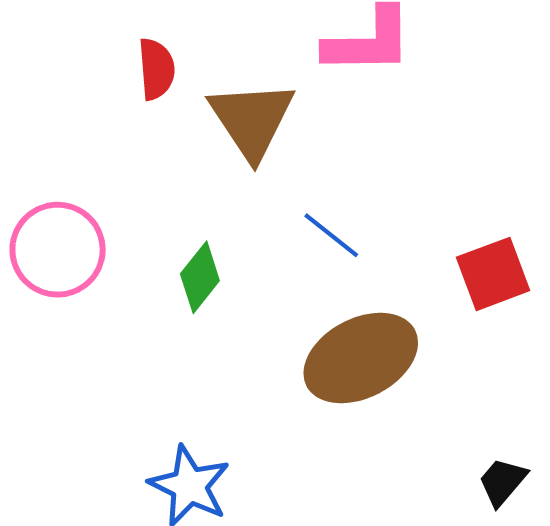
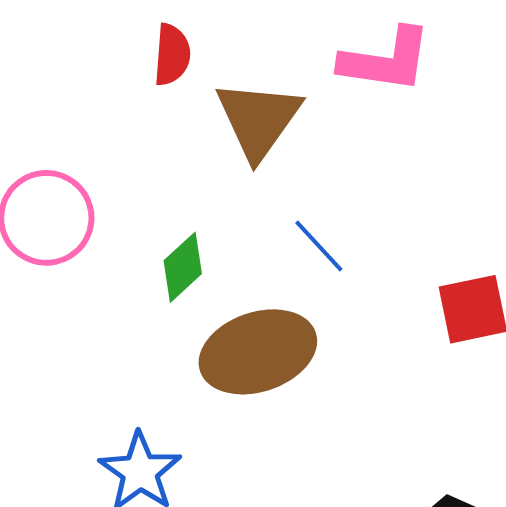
brown ellipse: (361, 358) -> (258, 352), moved

